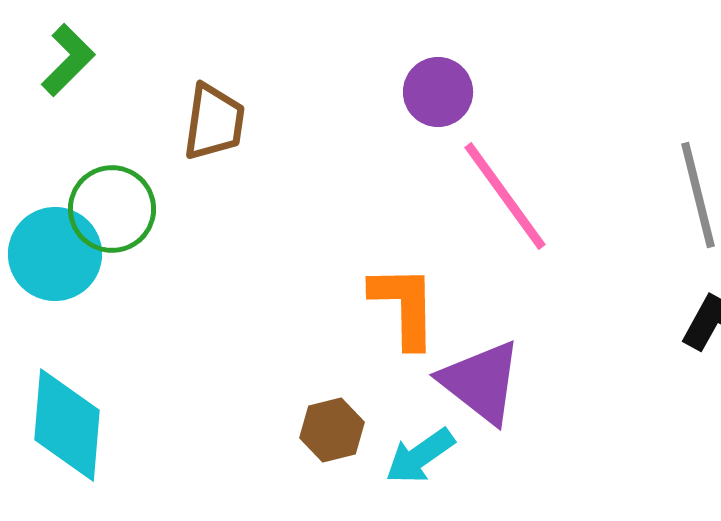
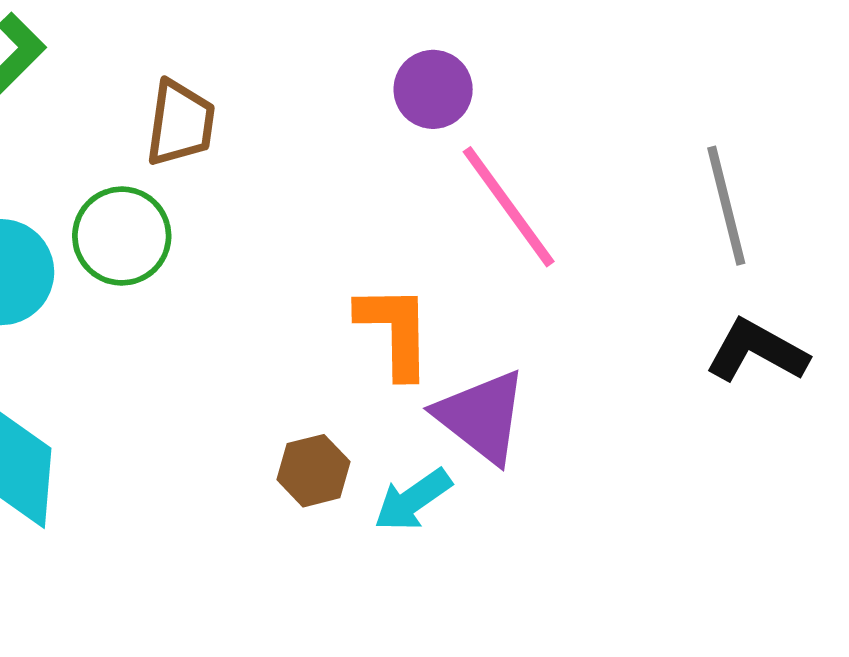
green circle: (112, 209) -> (122, 236), moved

